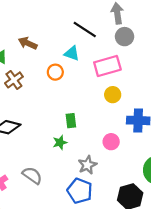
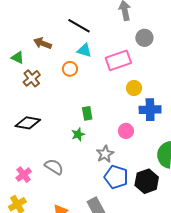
black line: (85, 29) -> (79, 26), moved
gray circle: (125, 37) -> (144, 38), moved
yellow circle: (113, 95) -> (134, 88), moved
blue pentagon: (80, 191) -> (116, 177), moved

